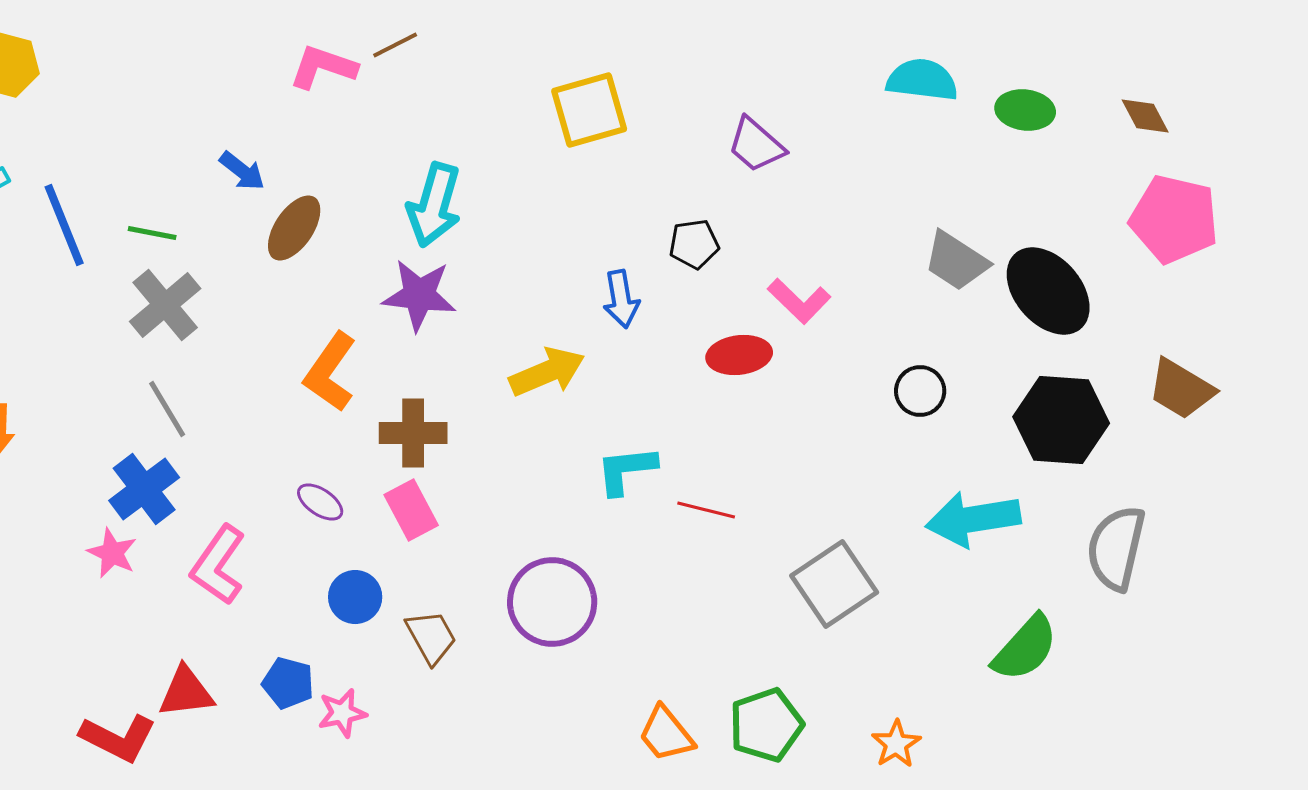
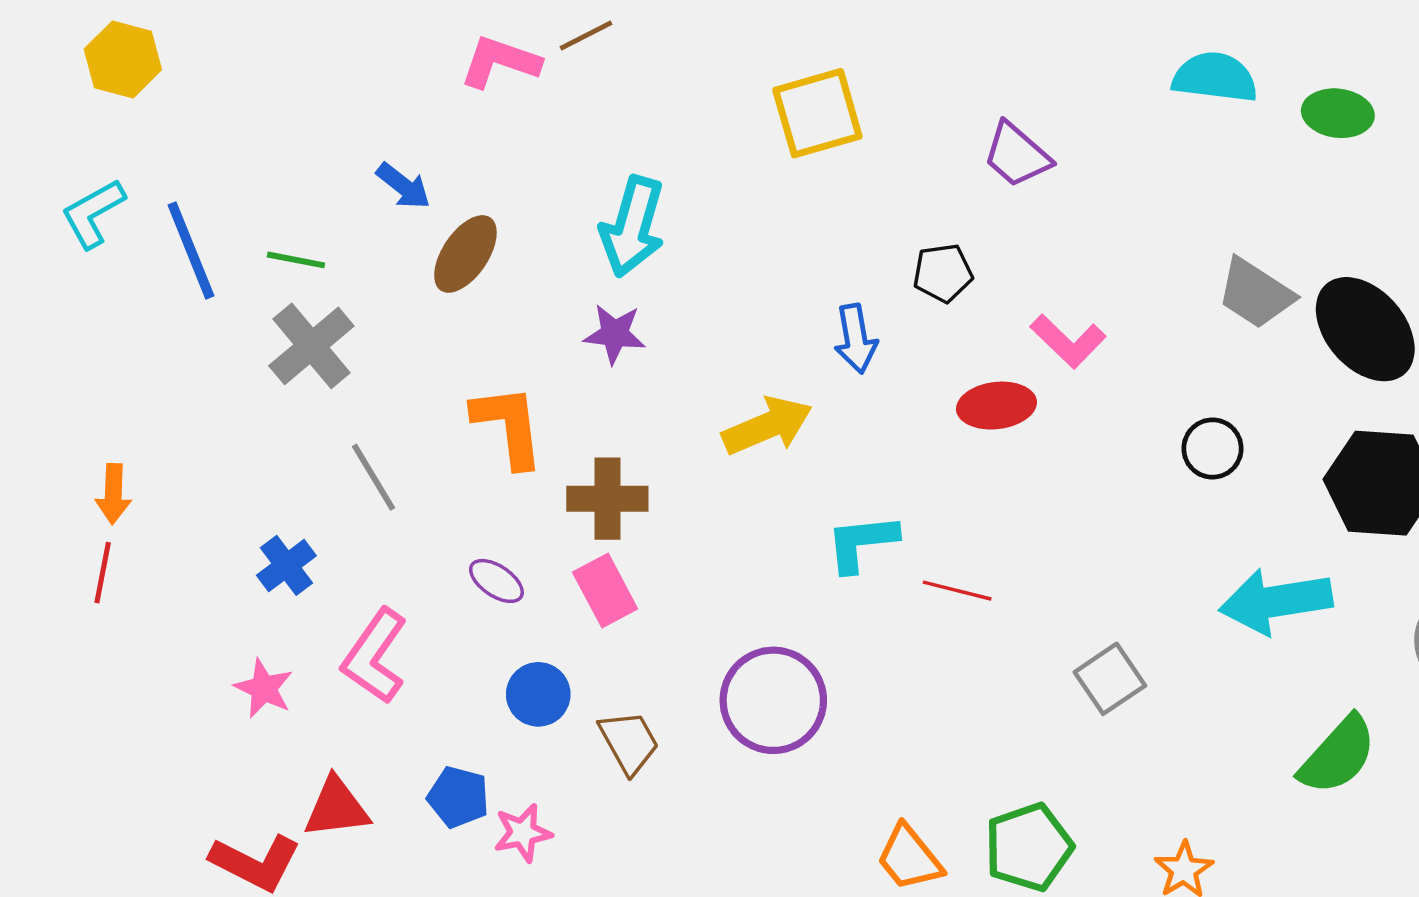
purple star: (419, 295) -> (615, 334), size x0.7
orange L-shape: (330, 372) -> (508, 426), turned 138
gray line: (167, 409) -> (374, 477), moved
blue cross: (144, 489) -> (286, 565), size x0.7
pink star: (112, 553) -> (264, 688), moved
gray square: (834, 584) -> (1110, 679), size x0.7

